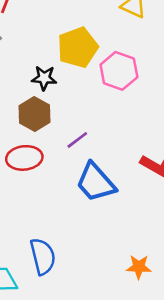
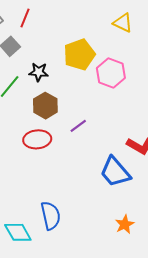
black star: (44, 78) -> (39, 72), moved
blue trapezoid: (96, 182) -> (115, 172), moved
orange star: (139, 267) -> (125, 224), turned -30

